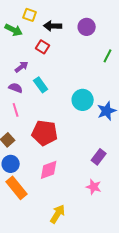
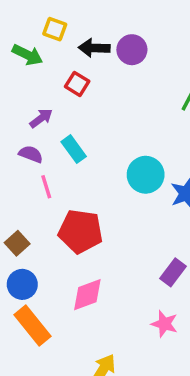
purple circle: (87, 27) -> (132, 50), moved
pink line: (16, 110) -> (46, 187), moved

